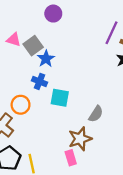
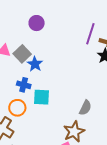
blue cross: (39, 81) -> (24, 85), moved
cyan square: (60, 98) -> (41, 97), moved

